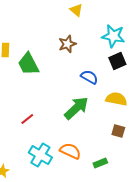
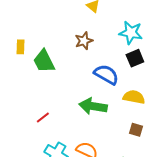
blue semicircle: (89, 77) -> (106, 75), size x1.4
green arrow: (76, 108) -> (93, 106), turned -128

